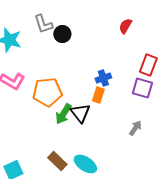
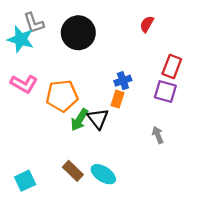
gray L-shape: (43, 24) -> (34, 23), moved
black circle: (62, 34) -> (78, 33), size x1.8
gray arrow: (135, 128) -> (158, 135), turned -56

